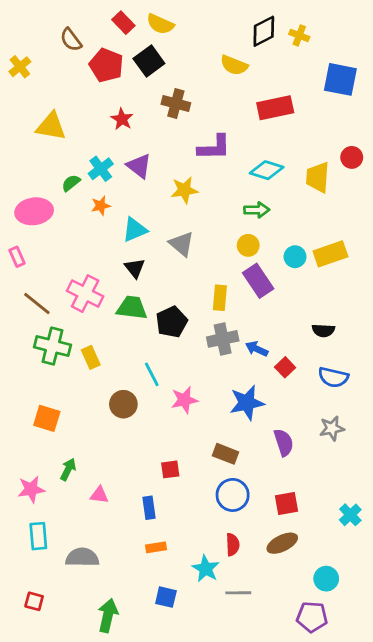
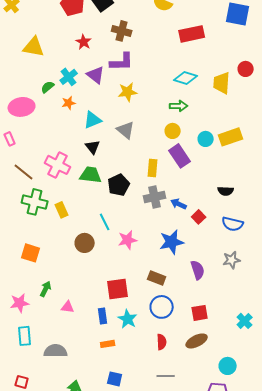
purple L-shape: (214, 147) -> (122, 62), moved
red square: (170, 469) -> (118, 289), size x1.6
cyan star: (206, 569) -> (128, 319), moved

